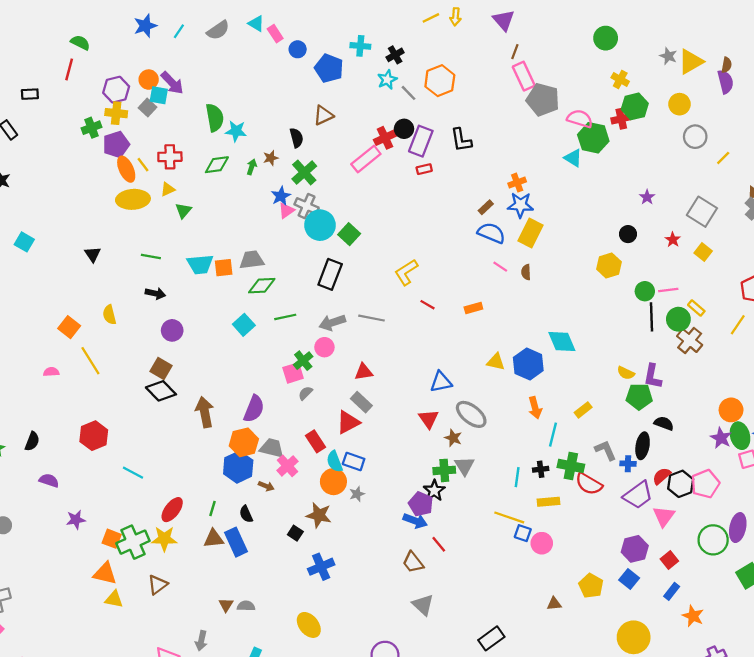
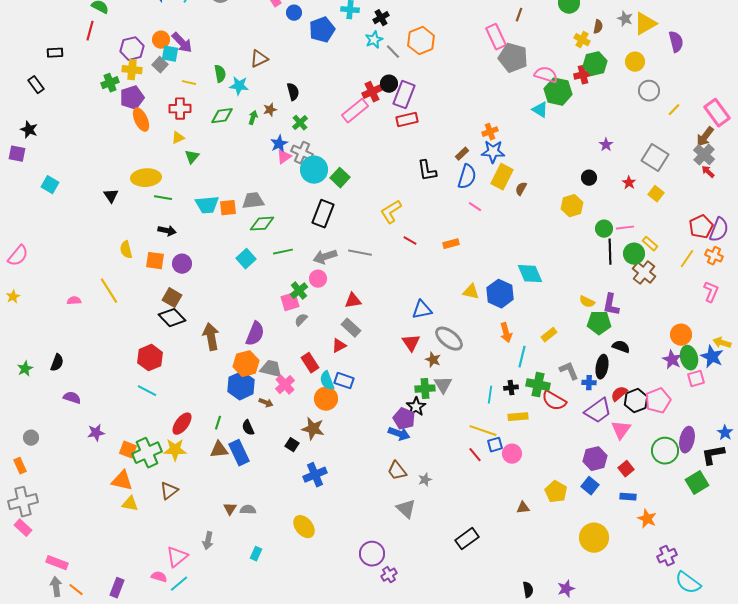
brown line: (515, 52) -> (519, 15), moved
brown semicircle: (727, 65) -> (598, 27), moved
blue pentagon: (329, 68) -> (322, 30), turned 30
brown triangle: (323, 115) -> (259, 59), moved
green semicircle: (215, 118) -> (220, 74), size x0.7
black L-shape: (461, 140) -> (427, 171), moved
yellow line: (143, 165) -> (189, 83), moved, turned -40
red rectangle: (424, 169) -> (407, 120), size x1.5
green cross: (304, 172) -> (300, 123), size x0.7
yellow ellipse: (133, 199) -> (146, 178), moved
blue semicircle: (491, 233) -> (467, 177), turned 85
brown semicircle: (526, 272) -> (521, 189), moved, turned 32
orange square: (69, 327) -> (155, 261), moved, turned -30
red triangle: (348, 422) -> (339, 346), size x0.7
red hexagon: (94, 436) -> (150, 358), moved
gray star: (357, 494) -> (425, 480), moved
blue square: (523, 533) -> (495, 445), turned -35
red line: (439, 544) -> (475, 455), moved
blue rectangle: (672, 591) -> (628, 497), turned 56

